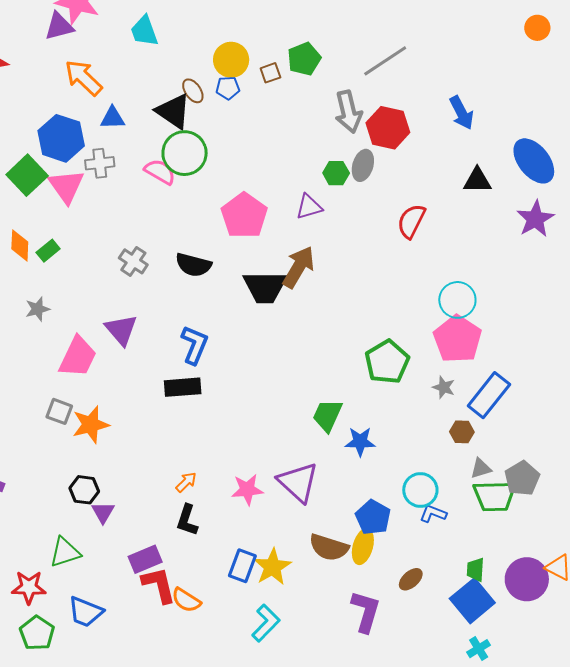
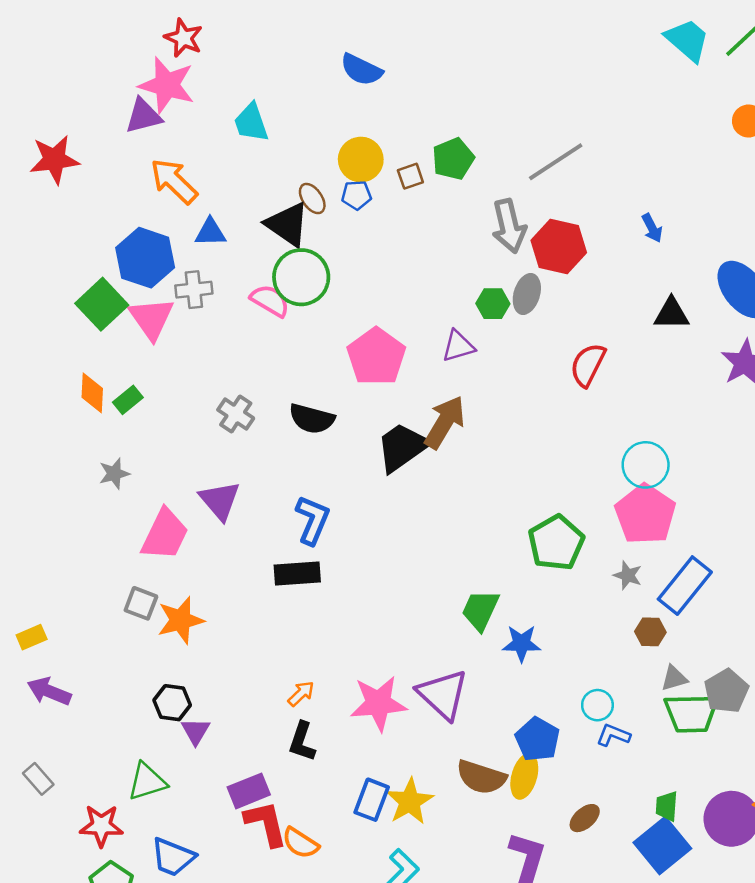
blue arrow: (462, 113) -> (652, 228), size x0.7
black trapezoid: (265, 287) -> (402, 447), turned 144
pink star: (247, 490) -> (378, 703), size x1.4
cyan circle: (420, 490) -> (597, 705), size x0.7

